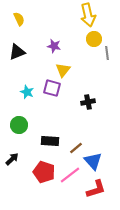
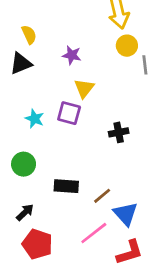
yellow semicircle: (19, 19) -> (29, 35), moved
black arrow: (12, 159) -> (25, 212), moved
red pentagon: (44, 172) -> (37, 244), moved

